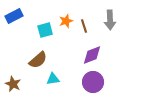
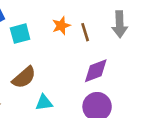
cyan square: (45, 30) -> (20, 34), moved

